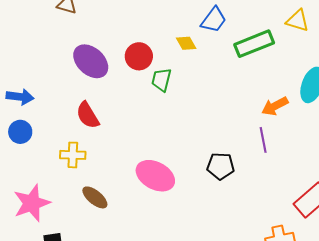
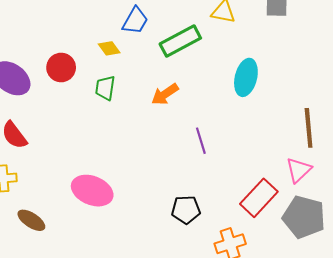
green trapezoid: (161, 80) -> (105, 88), moved
orange arrow: (275, 106) -> (165, 94), moved
black pentagon: (221, 166) -> (186, 210), moved

